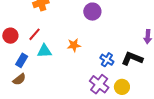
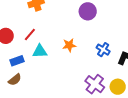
blue rectangle: (22, 60) -> (17, 61), turned 40
blue cross: (107, 60) -> (103, 50), moved

